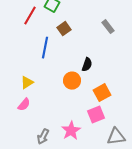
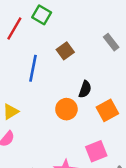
brown square: (64, 29) -> (65, 51), moved
orange square: (102, 93) -> (107, 110), moved

